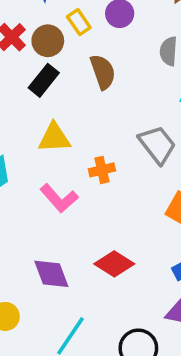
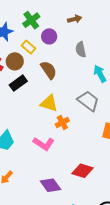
black rectangle: (44, 80) -> (18, 83), turned 30
yellow triangle: (54, 138) -> (49, 103), moved, turned 36

